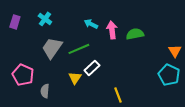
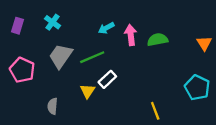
cyan arrow: (91, 24) -> (106, 28), turned -56
orange triangle: (175, 51) -> (204, 43), moved
pink pentagon: (23, 75) -> (22, 70), moved
yellow line: (118, 95) -> (155, 111), moved

